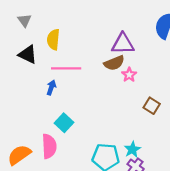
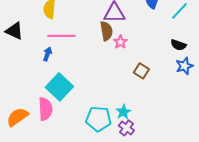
black triangle: (28, 54) -> (14, 31), moved
brown semicircle: (114, 63) -> (106, 31), turned -78
cyan square: (64, 123) -> (59, 87), size x1.5

